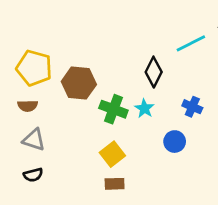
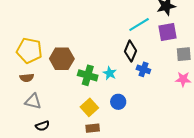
black diamond: (154, 72) -> (130, 51), moved
blue circle: (175, 142) -> (118, 102), moved
black semicircle: (33, 175) -> (42, 126), moved

